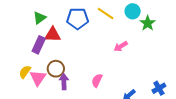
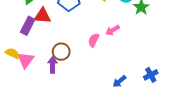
brown circle: (56, 69) -> (61, 52), moved
yellow semicircle: (25, 72) -> (12, 53), turned 80
pink semicircle: (97, 80) -> (94, 40), moved

